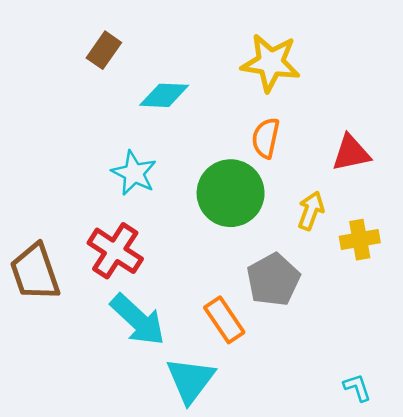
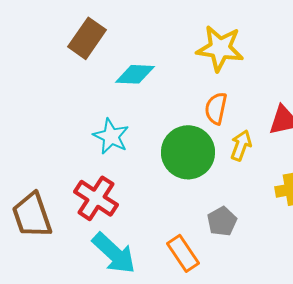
brown rectangle: (104, 50) -> (87, 38), size x1.4
yellow arrow: (311, 211) -> (241, 145), moved
gray pentagon: (273, 280) -> (222, 221), size x0.7

